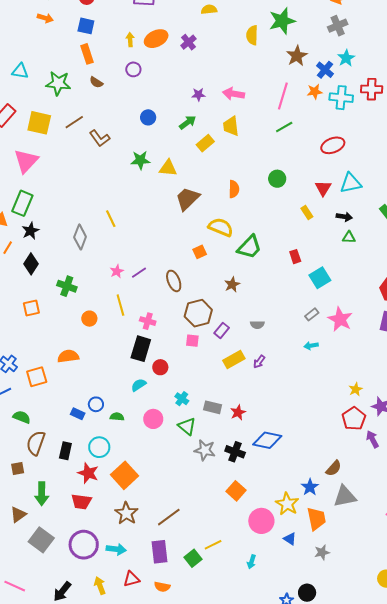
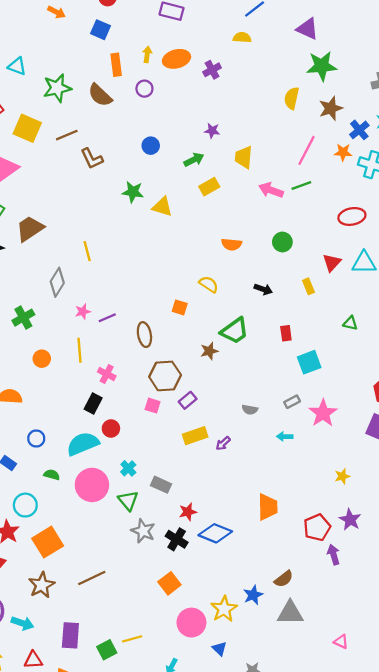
yellow semicircle: (252, 35) -> (292, 98), moved
orange rectangle: (87, 54) -> (116, 65), moved
brown semicircle: (96, 82) -> (100, 95), size x1.6
green star: (58, 83) -> (57, 88), turned -30
pink arrow: (234, 94) -> (271, 190), moved
yellow trapezoid: (231, 126) -> (244, 157), moved
orange semicircle: (234, 189) -> (232, 244), turned 84
brown trapezoid: (187, 199) -> (30, 229), moved
black arrow: (344, 217) -> (263, 289), moved
yellow semicircle: (221, 227) -> (209, 284), size x0.7
gray diamond: (80, 237) -> (57, 282), moved
green trapezoid: (249, 247) -> (234, 331), moved
orange square: (200, 252) -> (180, 307), turned 32
green cross: (67, 286) -> (23, 318), turned 30
gray semicircle: (257, 325) -> (250, 410), moved
black rectangle: (141, 349) -> (93, 403), size x0.7
cyan semicircle: (139, 385) -> (83, 444), size x1.8
yellow star: (356, 389) -> (342, 476), moved
blue circle: (96, 404) -> (36, 438), moved
red star: (238, 412) -> (188, 512), moved
pink circle: (153, 419) -> (92, 485), size x1.5
brown line: (169, 517) -> (92, 578), moved
orange trapezoid: (316, 519) -> (268, 507), moved

